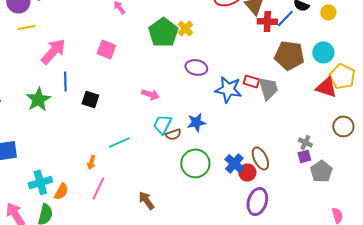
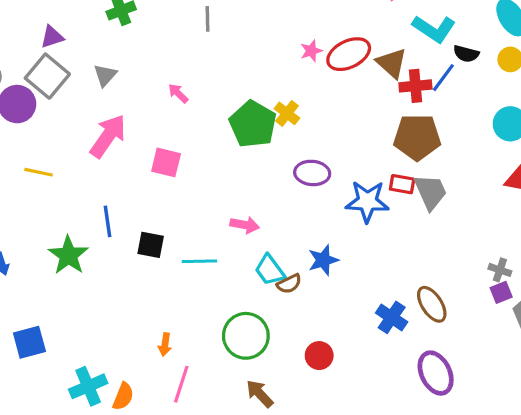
yellow line: (26, 27) -> (39, 172), moved, turned 30
pink arrow: (53, 51) -> (108, 136), moved
brown pentagon: (289, 55) -> (417, 137), moved
cyan trapezoid: (162, 124) -> (270, 270), turned -55
cyan line: (119, 142) -> (199, 261), moved, turned 30
green circle: (195, 163) -> (246, 336), moved
red circle: (247, 172) -> (319, 356), moved
purple ellipse: (257, 201) -> (436, 373), turned -36

